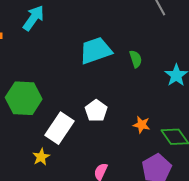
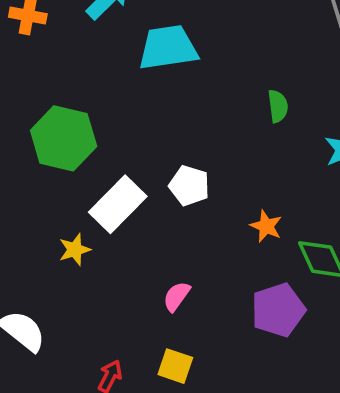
cyan trapezoid: (96, 51) -> (168, 48), moved
white pentagon: (96, 111) -> (189, 186), turned -30

